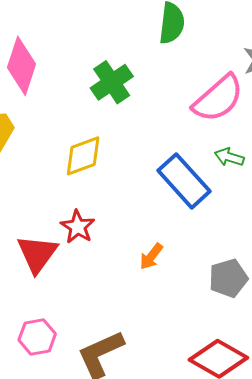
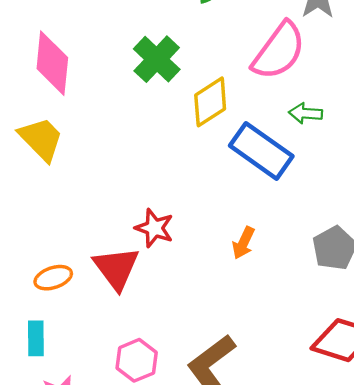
yellow diamond: (83, 156) -> (210, 102), moved

